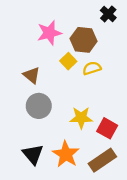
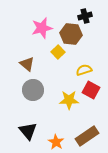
black cross: (108, 14) -> (85, 16), moved, turned 32
yellow semicircle: (92, 68) -> (84, 70), moved
red square: (107, 128) -> (91, 90), moved
orange star: (66, 154) -> (56, 142), moved, size x0.7

